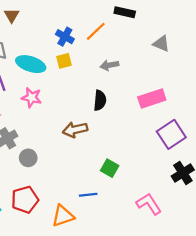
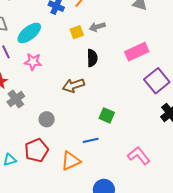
yellow square: (64, 61) -> (77, 32), moved
cyan ellipse: (31, 64) -> (29, 33), turned -50
gray circle: (28, 158) -> (47, 119), moved
pink L-shape: (149, 204) -> (139, 156), moved

